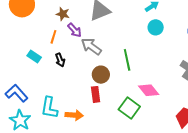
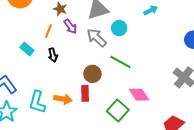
cyan circle: (156, 27) -> (119, 28), moved
gray arrow: (91, 46) -> (97, 38), moved
green line: (127, 60) -> (120, 62), turned -55
orange arrow: (74, 115) -> (63, 99), moved

